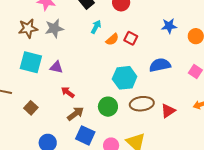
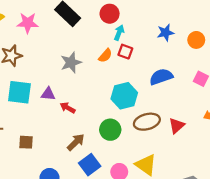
cyan arrow: (96, 27) -> (119, 33), moved
gray star: (54, 28) -> (71, 63), moved
red arrow: (68, 92) -> (68, 108), moved
brown square: (31, 108) -> (26, 142), turned -32
blue square: (85, 135) -> (90, 165), turned 36

